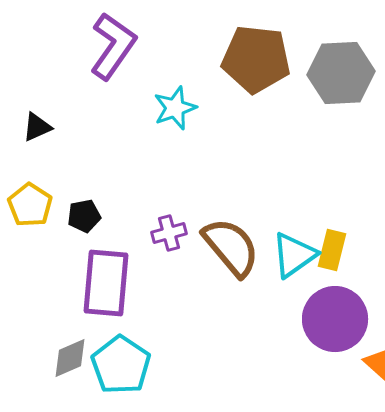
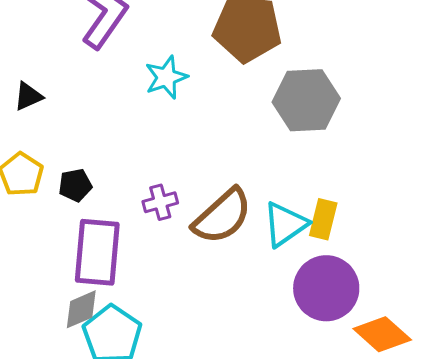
gray hexagon: (341, 73) -> (306, 100), moved
brown semicircle: (231, 247) -> (222, 216), turned 88
gray diamond: (70, 358) -> (81, 309), moved

